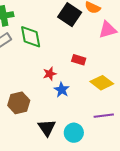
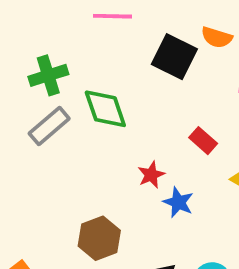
red rectangle: (79, 60) -> (203, 141), turned 32

